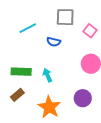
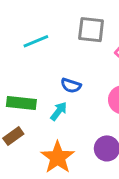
blue semicircle: (54, 42) -> (71, 85), moved
cyan arrow: (47, 75) -> (59, 111), turned 56

